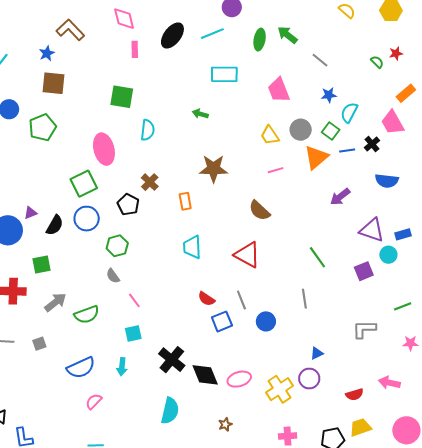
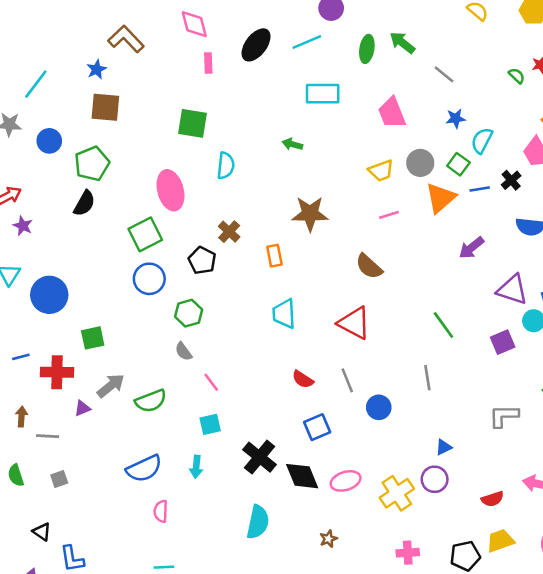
yellow trapezoid: (270, 135) -> (381, 171), turned -75
purple triangle: (30, 213) -> (82, 408), moved
black semicircle: (55, 225) -> (84, 203), moved
blue square: (222, 321) -> (317, 427), moved
gray square: (39, 344) -> (59, 479), moved
pink semicircle: (94, 401) -> (161, 511), turned -42

